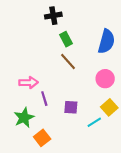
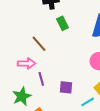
brown line: (68, 61) -> (39, 44), moved

